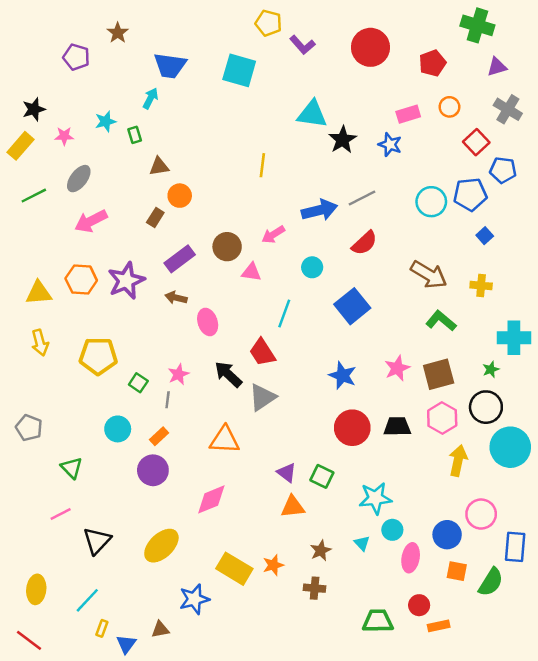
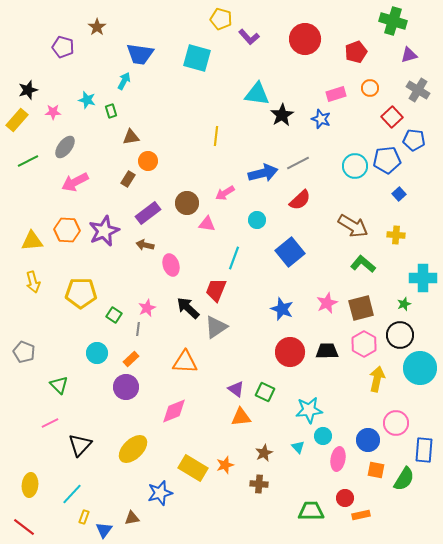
cyan star: (106, 121) -> (87, 100), turned 30
red trapezoid: (262, 352) -> (216, 290), turned 55

